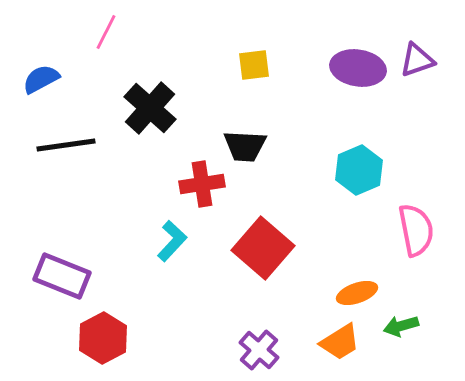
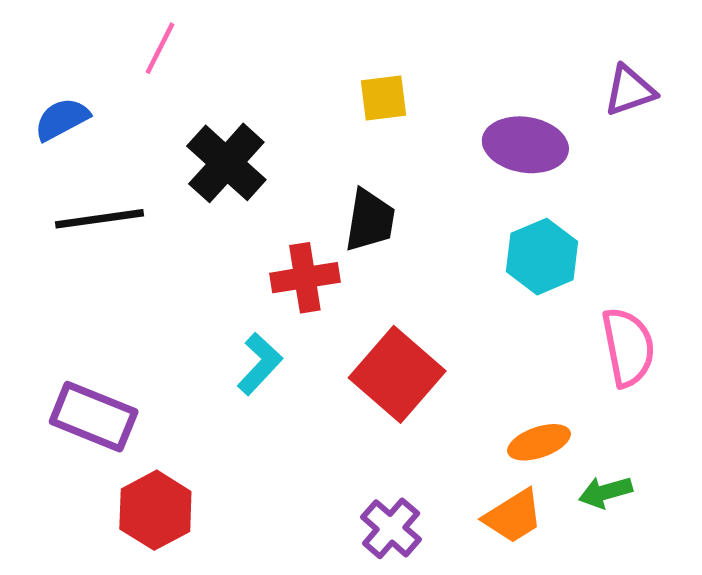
purple ellipse: (358, 68) -> (525, 145), moved
black trapezoid: (245, 146) -> (370, 220), turned -84

